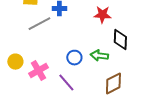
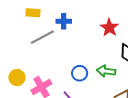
red star: (102, 15) -> (109, 28), turned 30

